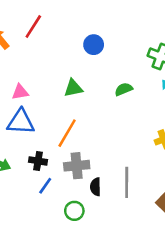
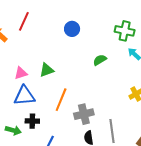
green triangle: (73, 88) -> (47, 70), moved
black cross: (38, 161) -> (32, 121), moved
gray cross: (77, 166) -> (84, 114), moved

